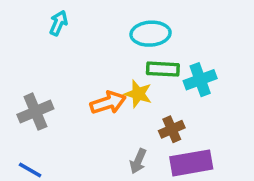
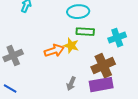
cyan cross: (200, 80) -> (117, 38), moved
brown cross: (172, 129) -> (103, 66), moved, size x1.6

